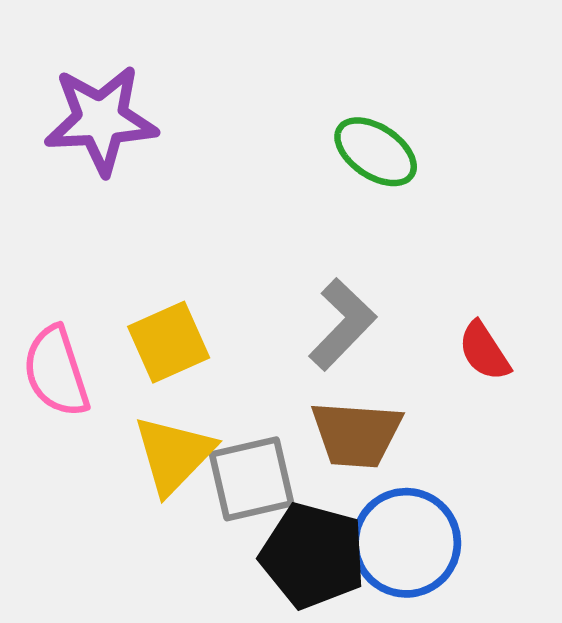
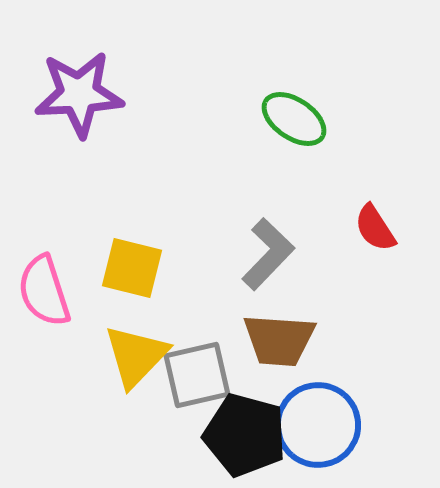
yellow square: (169, 342) -> (132, 268), turned 38
red semicircle: (484, 351) -> (375, 228), moved

